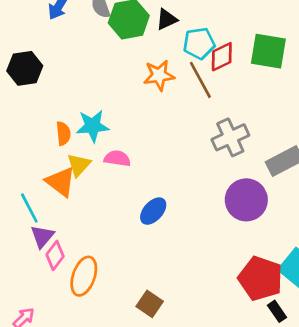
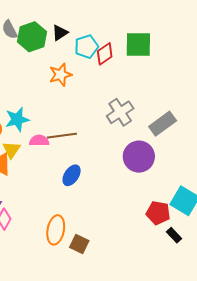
brown line: (200, 80) -> (62, 136), moved, turned -60
orange ellipse: (84, 276) -> (56, 230), moved
red pentagon: (260, 278) -> (158, 213), size x0.7

